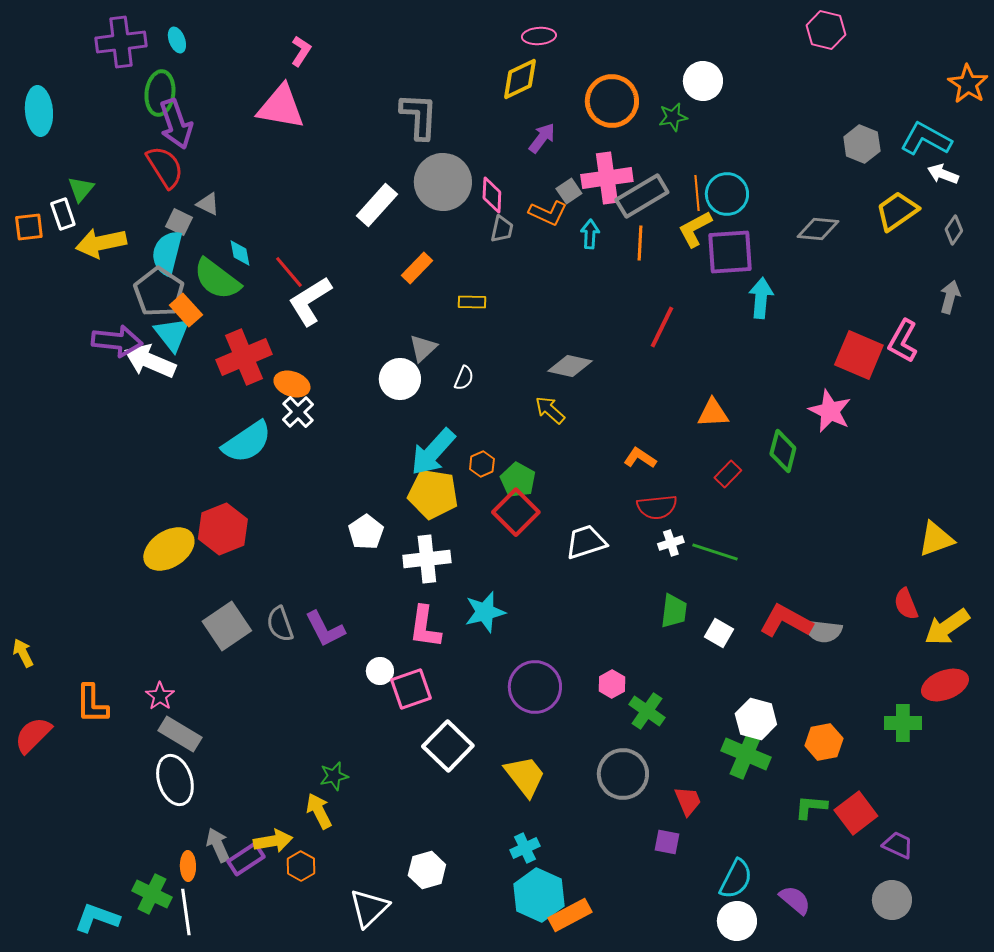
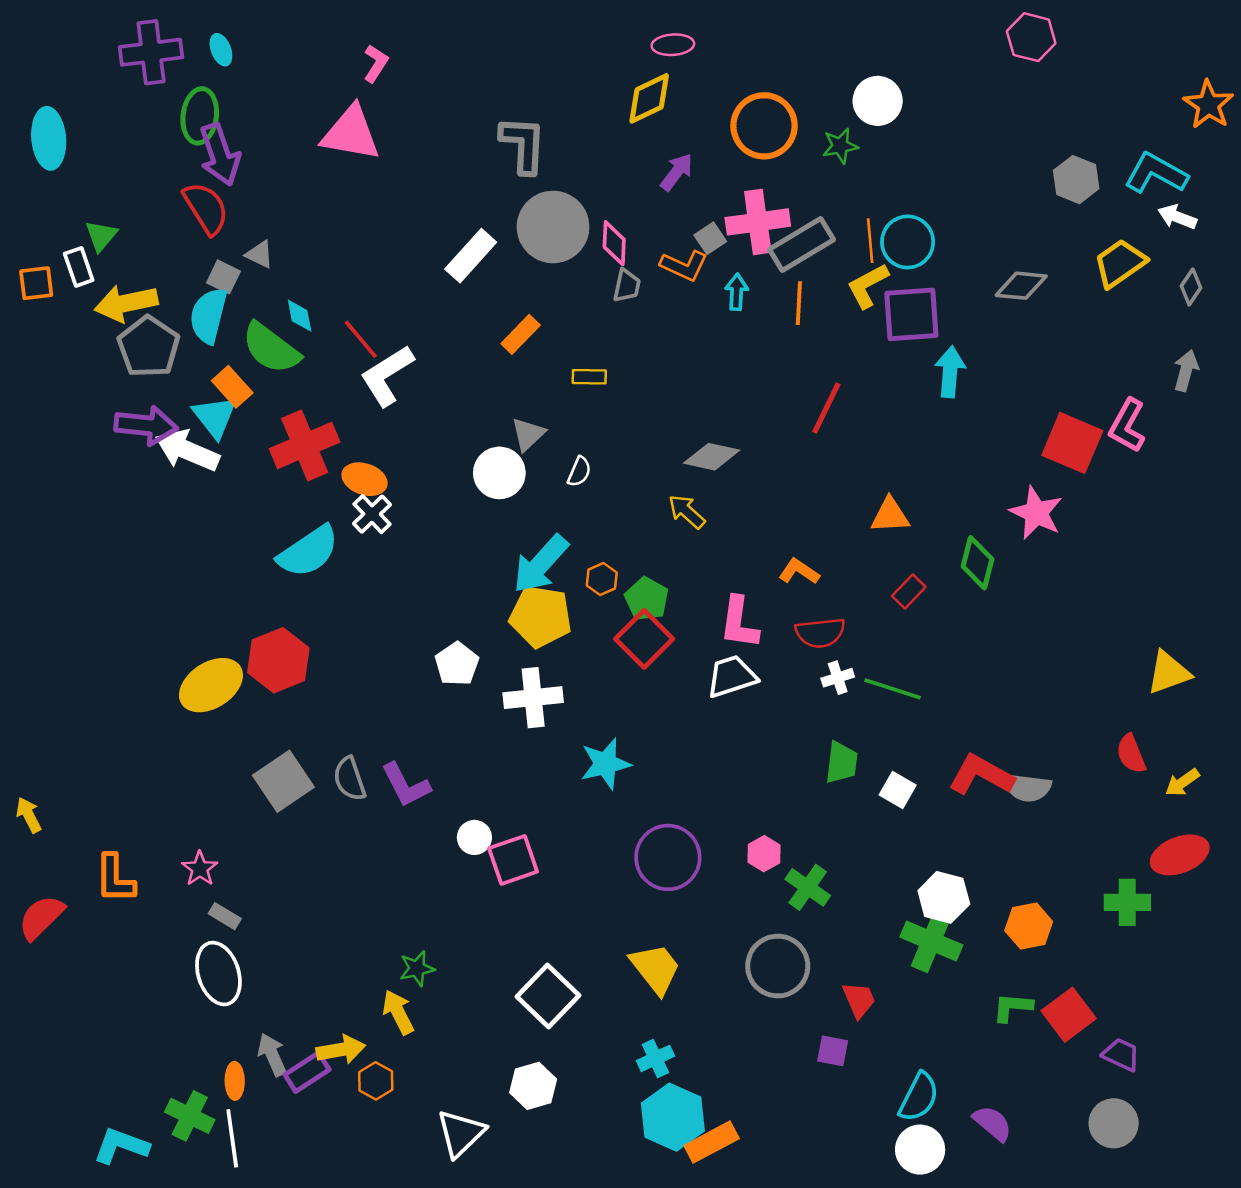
gray pentagon: (159, 292) -> (149, 347), moved
pink L-shape: (425, 627) -> (739, 623), moved
yellow arrow: (947, 627) -> (1182, 783), size x0.6
gray rectangle: (180, 734) -> (225, 916), size x0.6
white square: (448, 746) -> (548, 996), moved

